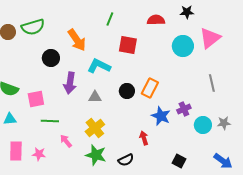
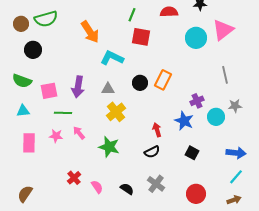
green line: (110, 19) -> (132, 15), moved
black circle: (51, 58) -> (33, 50), moved
purple arrow: (70, 83) -> (78, 87), moved
blue star: (161, 116) -> (184, 121), moved
gray star: (224, 123) -> (235, 106), moved
yellow cross: (95, 128) -> (116, 112), moved
pink star: (39, 154) -> (56, 136), moved
black semicircle: (126, 160) -> (152, 152), moved
blue arrow: (223, 161) -> (236, 153), turned -30

